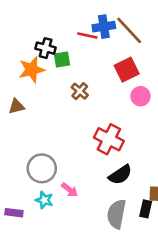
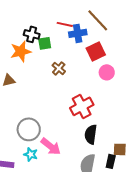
blue cross: (104, 27) -> (78, 33), moved
red cross: (109, 139) -> (82, 106), turned 35
black semicircle: (120, 175) -> (91, 134), turned 132
pink arrow: (70, 190) -> (51, 146), size x1.5

